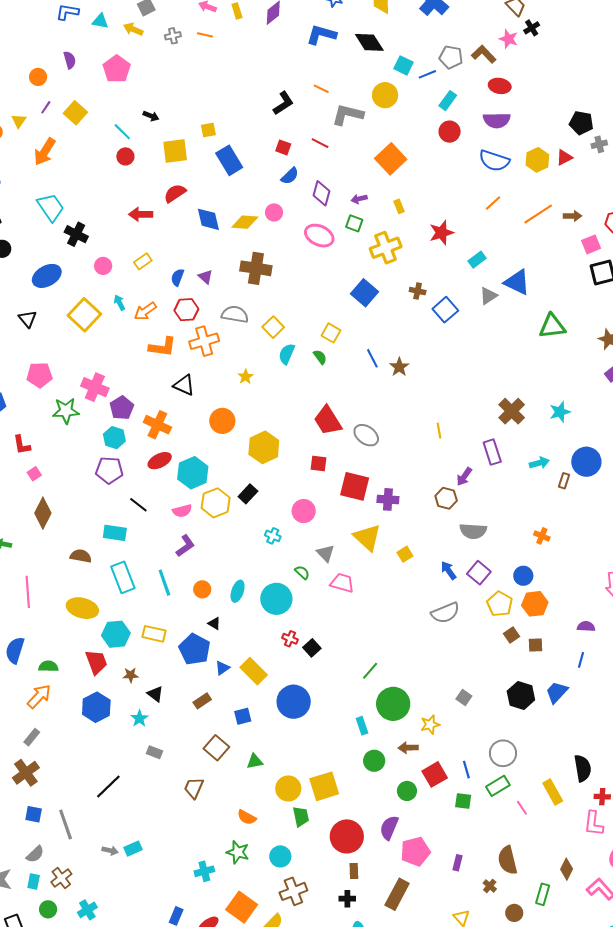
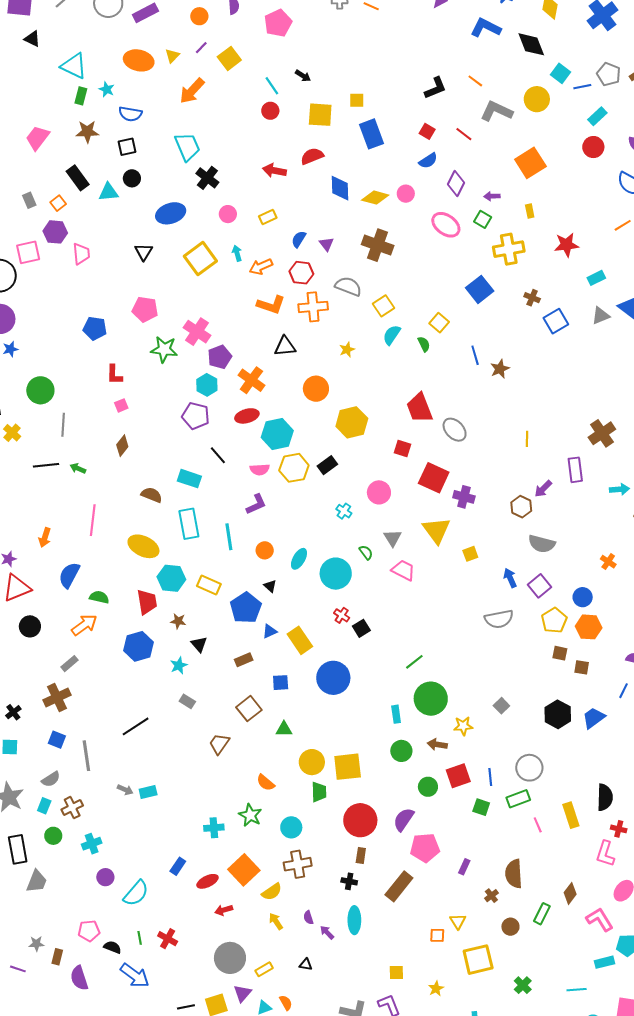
black triangle: (184, 385) -> (285, 346), turned -40
brown diamond: (43, 513) -> (122, 446), size x0.7
brown square: (512, 635) -> (560, 653), turned 35

